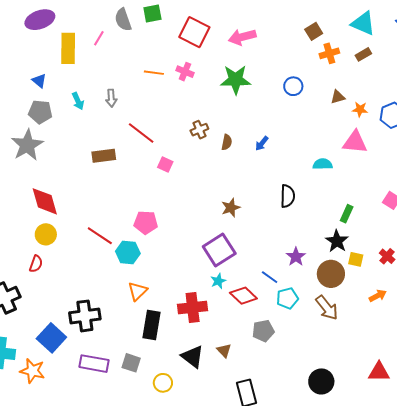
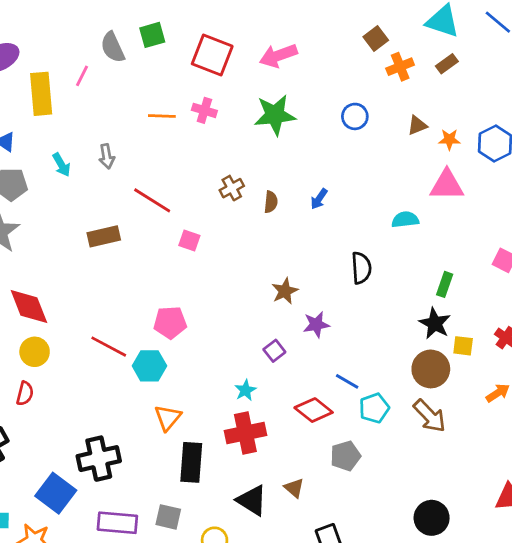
purple square: (219, 250) -> (274, 351), size x0.5
purple star: (296, 257) -> (316, 325), moved, turned 30
cyan star: (218, 281) -> (245, 390), moved

